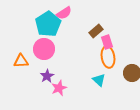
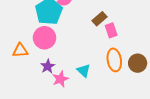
orange ellipse: (108, 57) -> (114, 60), moved
cyan triangle: (99, 80) -> (84, 71), moved

